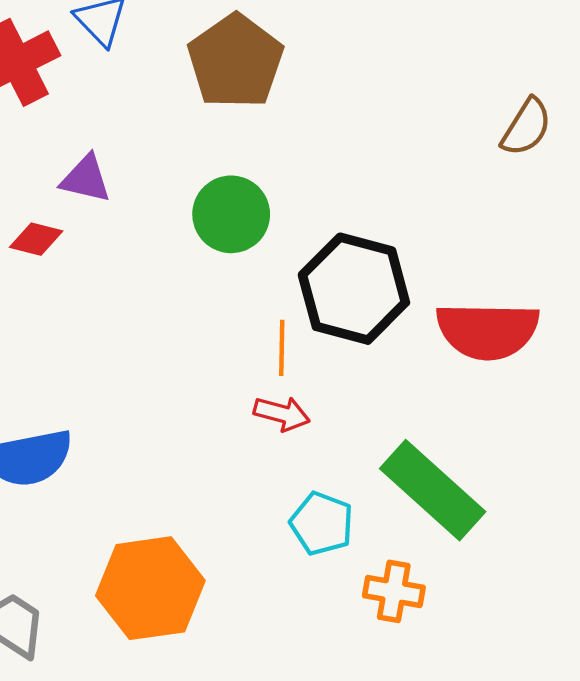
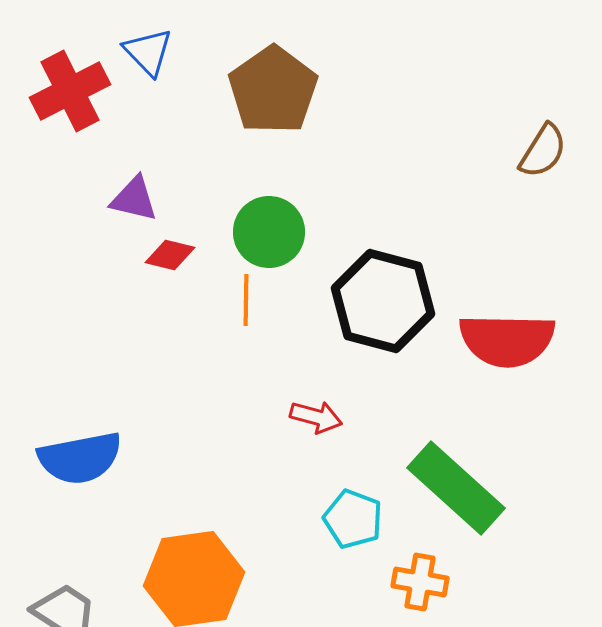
red diamond: (36, 239) -> (170, 255), moved
orange line: (282, 348) -> (246, 300), moved

